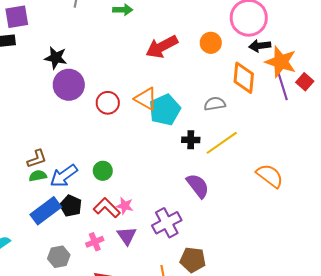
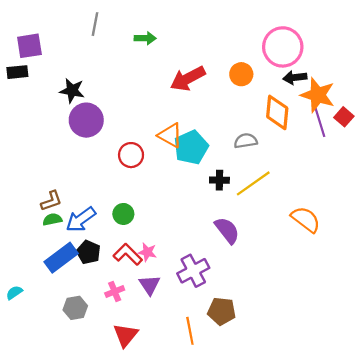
red circle: (108, 103) -> (131, 155), moved

